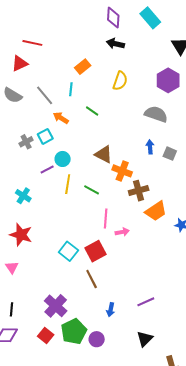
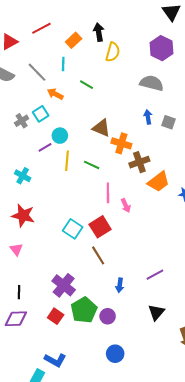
red line: (32, 43) -> (41, 28), moved, turned -36
black arrow: (115, 44) -> (99, 32), moved, turned 72
pink arrow: (122, 232) -> (126, 205), turned 80

